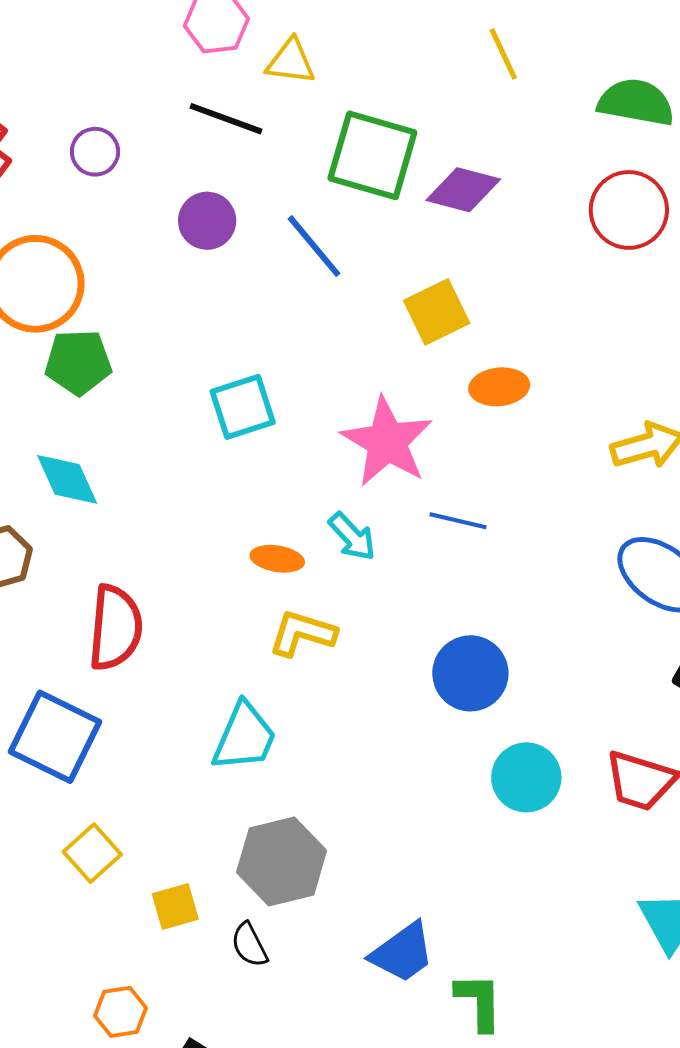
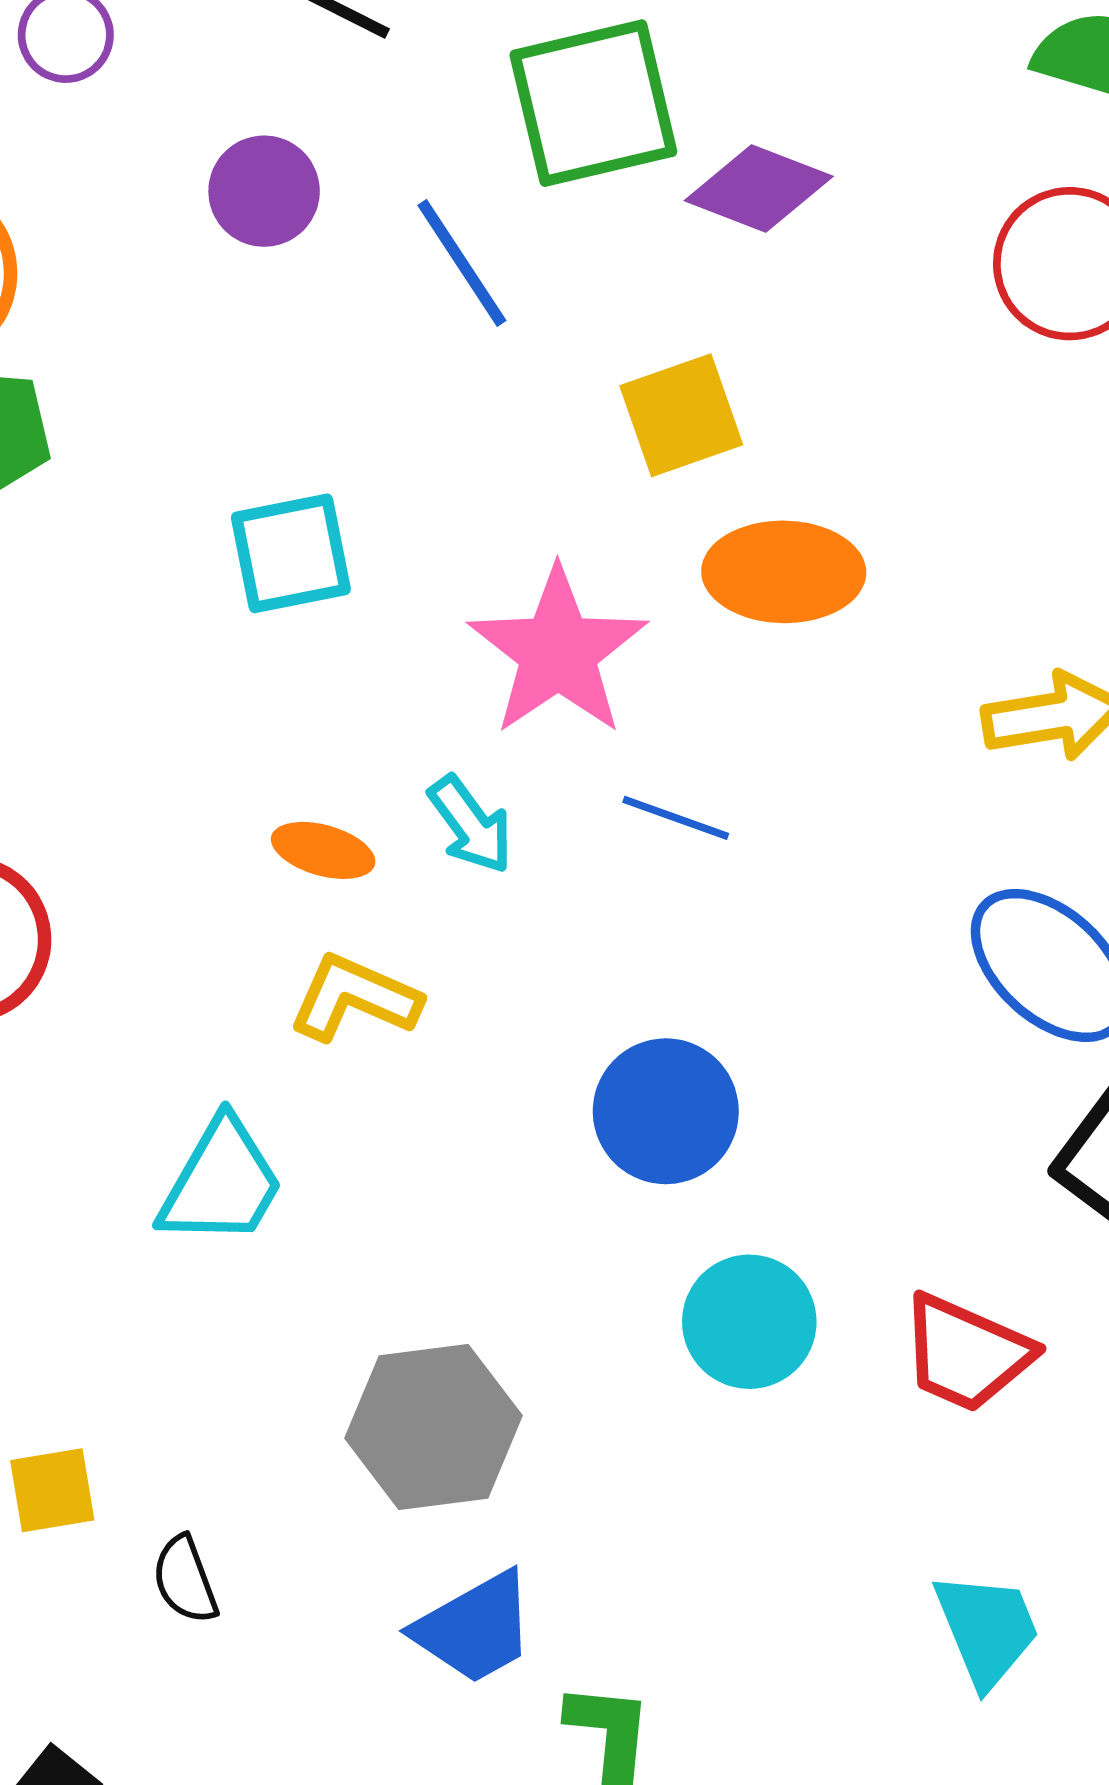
green square: (372, 155) -> (593, 103), turned -36
orange ellipse: (499, 387) -> (784, 572), size x1.4
gray hexagon: (282, 861) -> (433, 1427), moved

